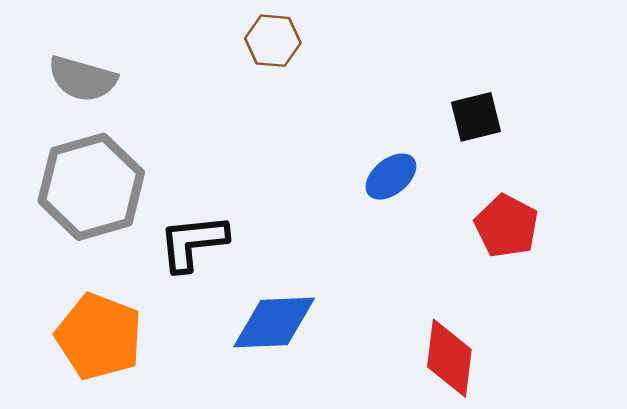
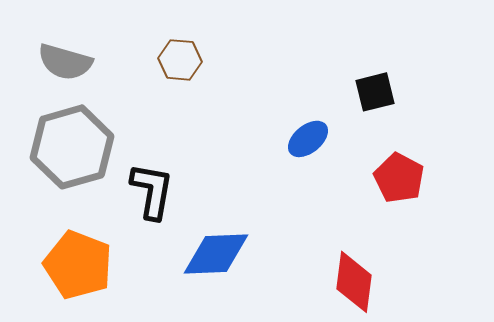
brown hexagon: (273, 41) -> (180, 60), moved
black L-shape: (193, 243) -> (152, 191), turned 106

